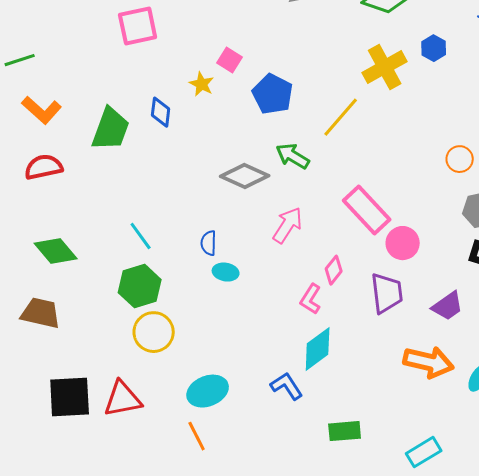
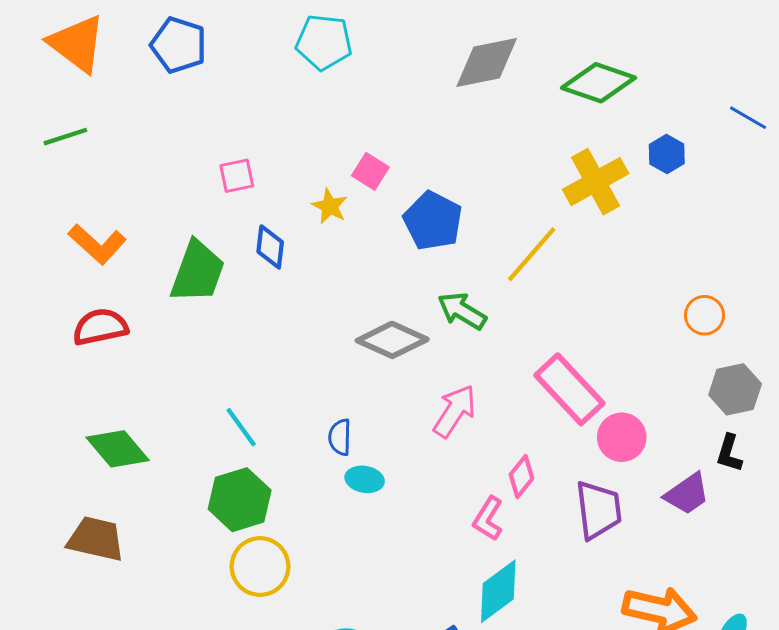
pink square: (138, 26) -> (237, 176), moved, size x0.6
green line: (20, 60) -> (65, 137), moved
purple trapezoid: (448, 306) -> (687, 494), moved

